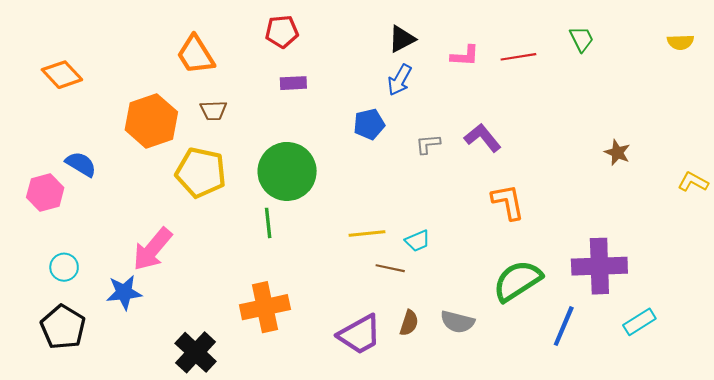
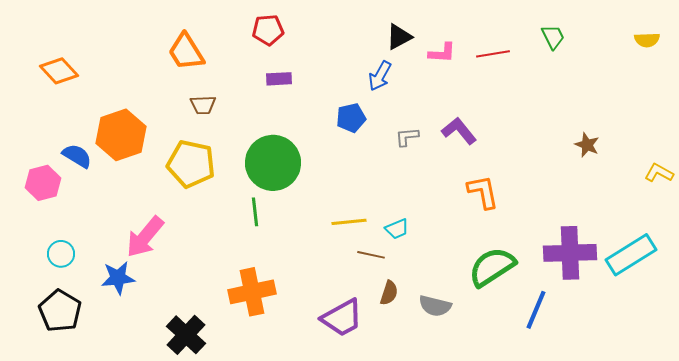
black triangle: (402, 39) -> (399, 37), moved
orange hexagon: (151, 121) -> (121, 135), moved
cyan rectangle: (639, 322) -> (631, 255), moved, size x1.6
brown semicircle: (409, 323) -> (389, 293), moved

